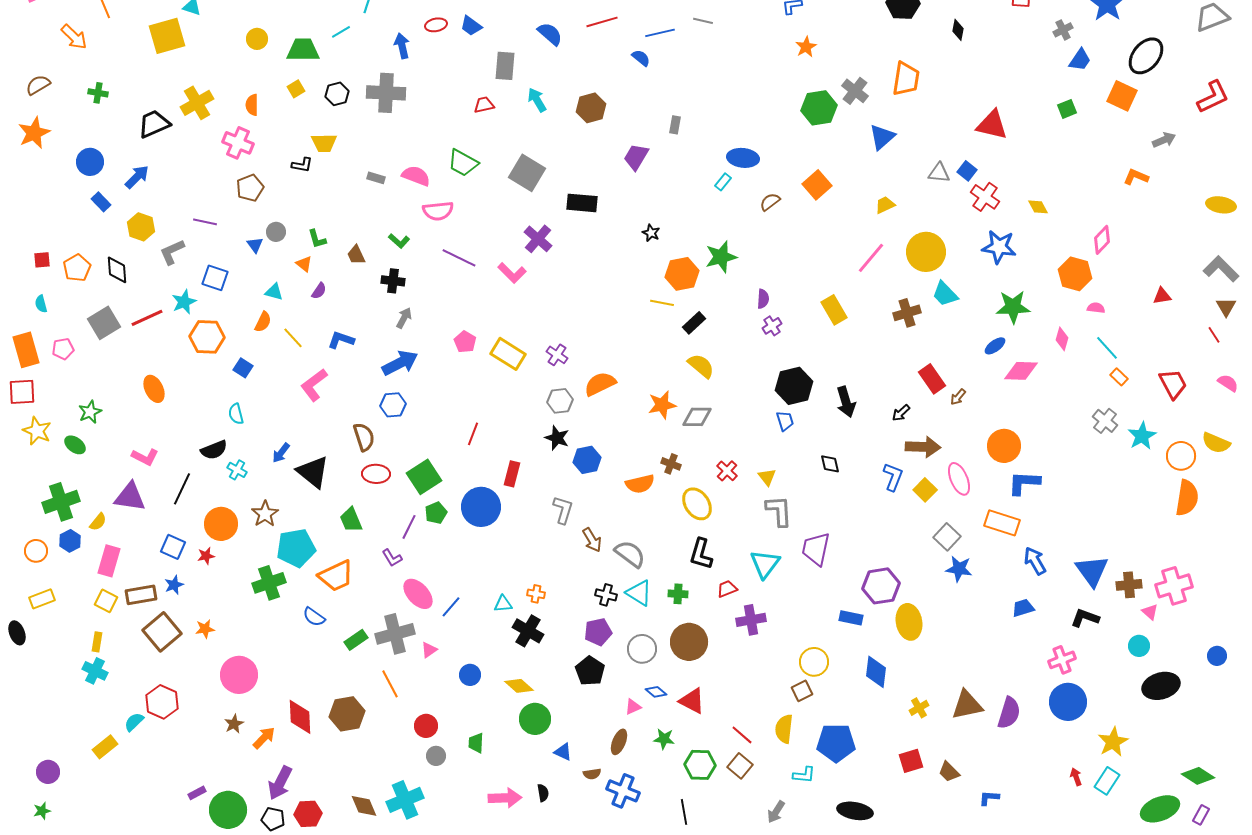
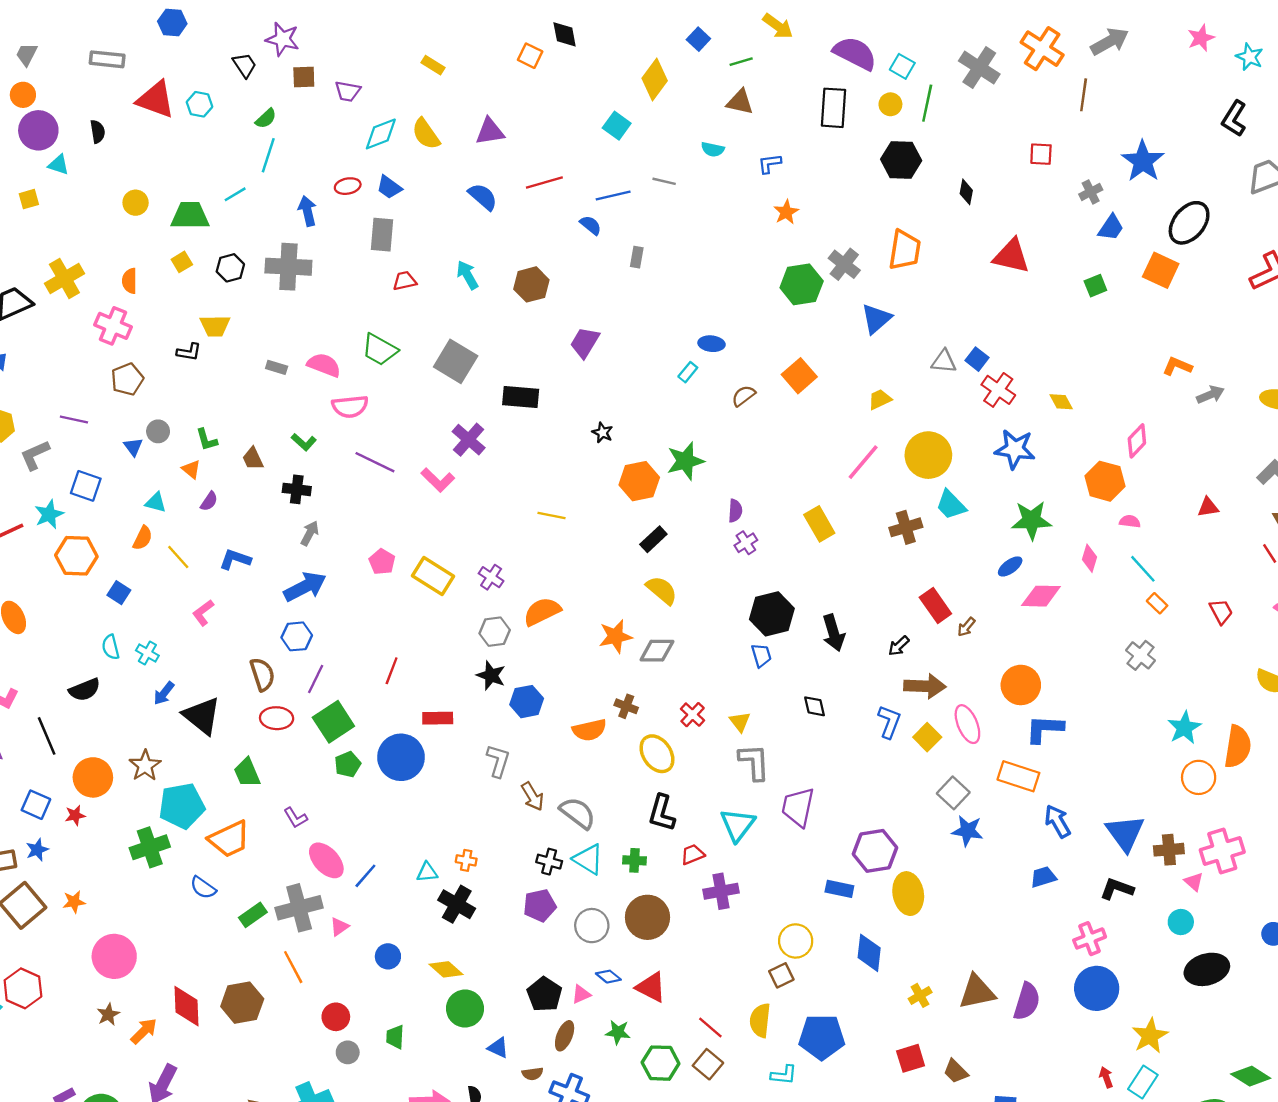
yellow square: (167, 36) -> (29, 199), size x0.5
gray rectangle: (505, 66) -> (382, 235), moved
gray rectangle: (675, 125) -> (637, 257), moved
red triangle: (992, 125) -> (1011, 256), moved
gray arrow: (1164, 140) -> (1210, 395), moved
blue ellipse: (743, 158) -> (711, 344), size x0.7
yellow line: (662, 303) -> (552, 516), moved
red trapezoid: (1173, 384) -> (1221, 612), size x0.7
pink L-shape: (314, 385) -> (203, 613), size x0.7
cyan star: (1142, 436) -> (1184, 728), moved
orange circle: (1181, 456) -> (1199, 777), moved
cyan cross: (237, 470) -> (147, 653), moved
red rectangle: (512, 474) -> (438, 718), turned 75
black line: (182, 489) -> (47, 736), turned -48
purple line: (409, 527) -> (316, 679), moved
black pentagon: (590, 671) -> (544, 994), moved

